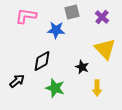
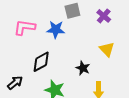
pink L-shape: (26, 16) -> (24, 27), moved
yellow triangle: (105, 49) -> (107, 49), size x0.7

